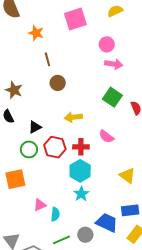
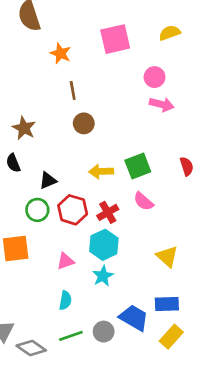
green square: (112, 97) -> (138, 166), moved, turned 30
red cross: (81, 147) -> (108, 212), turned -35
pink triangle: (40, 205) -> (65, 261), moved

